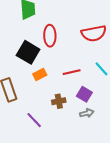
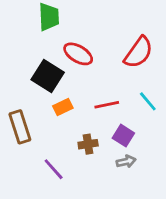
red semicircle: (94, 33) -> (139, 52), turned -45
red ellipse: (50, 36) -> (78, 54), turned -60

